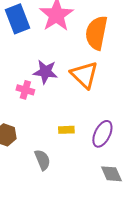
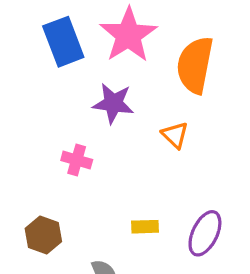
purple star: (45, 72) -> (113, 103), moved
orange triangle: (84, 75) -> (175, 135), size x0.6

